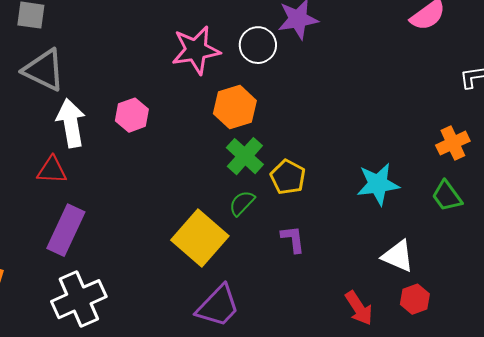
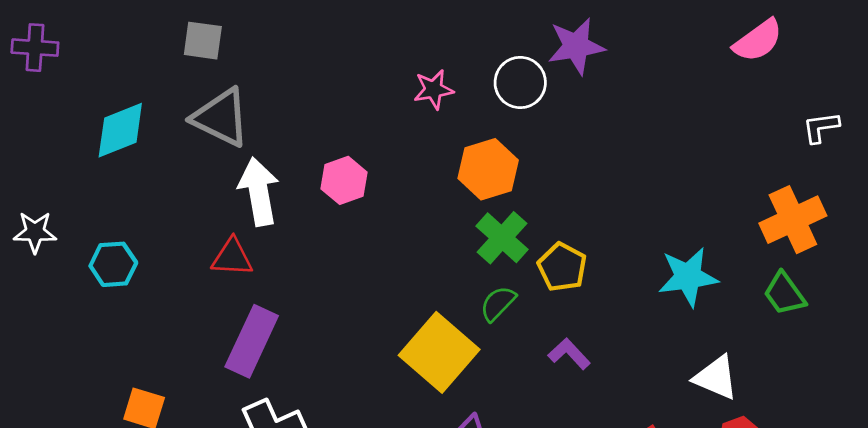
pink star: (196, 50) -> (434, 90), size x0.6
orange cross: (453, 143) -> (793, 220), size x1.4
purple L-shape: (293, 239) -> (569, 354), turned -36

